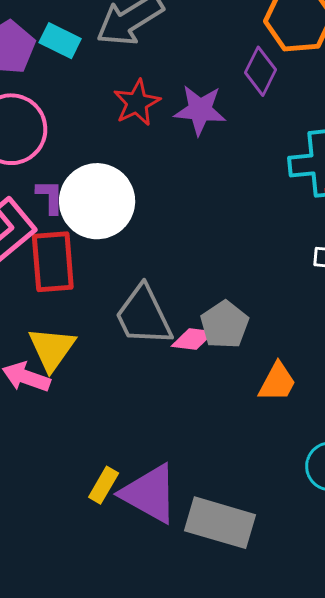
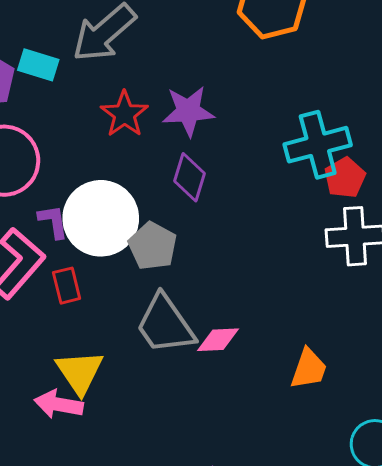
purple diamond: (260, 71) -> (190, 177), moved
red rectangle: (53, 262) -> (67, 286), size x0.6
gray pentagon: (225, 325) -> (153, 246), moved

